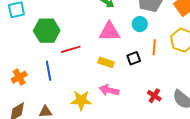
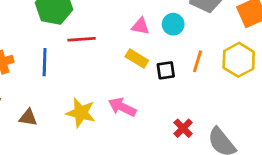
cyan circle: (140, 24) -> (173, 24), moved
pink triangle: (110, 32) -> (140, 26), size x0.6
yellow rectangle: (106, 62) -> (137, 59), moved

